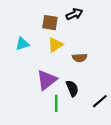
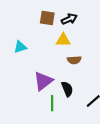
brown square: (50, 23) -> (47, 18), moved
yellow triangle: (55, 45) -> (63, 40), moved, turned 35

